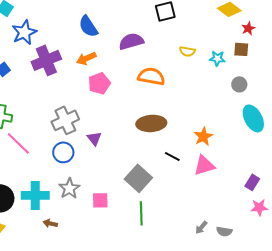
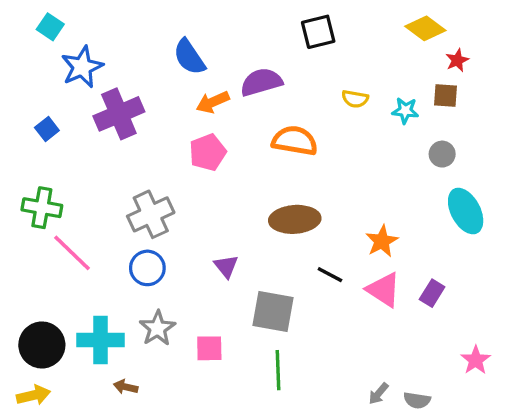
orange arrow: (86, 58) -> (213, 102), moved
purple triangle: (94, 138) -> (226, 266), moved
pink triangle: (204, 165) -> (384, 290), turned 50
gray square: (138, 178) -> (273, 311), turned -32
purple rectangle: (252, 182) -> (432, 293), moved
pink star: (259, 207) -> (476, 360), turned -30

